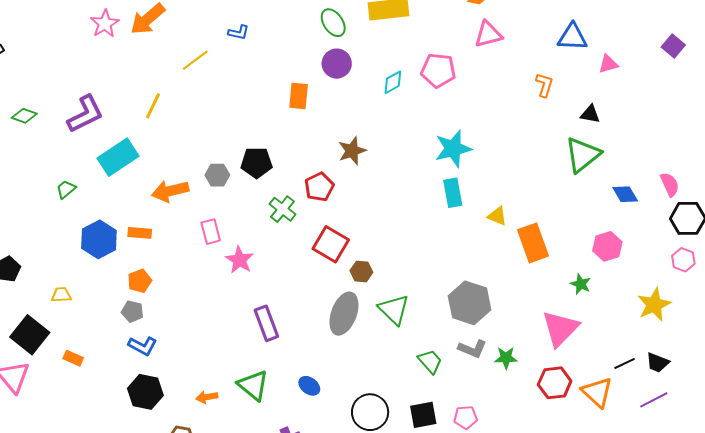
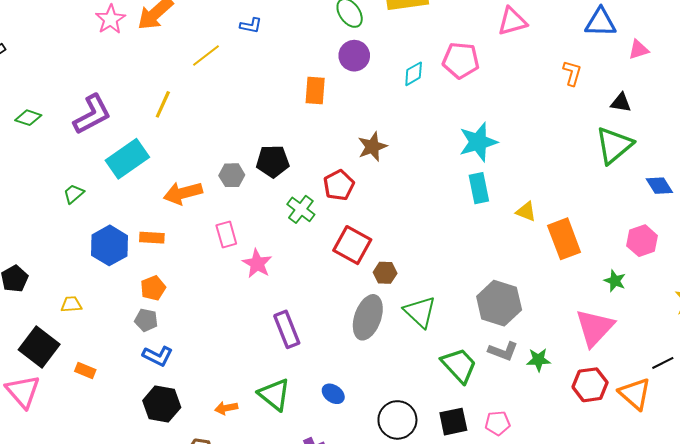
green trapezoid: (430, 361) -> (459, 365), size x1.4

